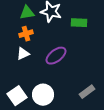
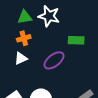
green rectangle: (79, 23) -> (76, 40), moved

